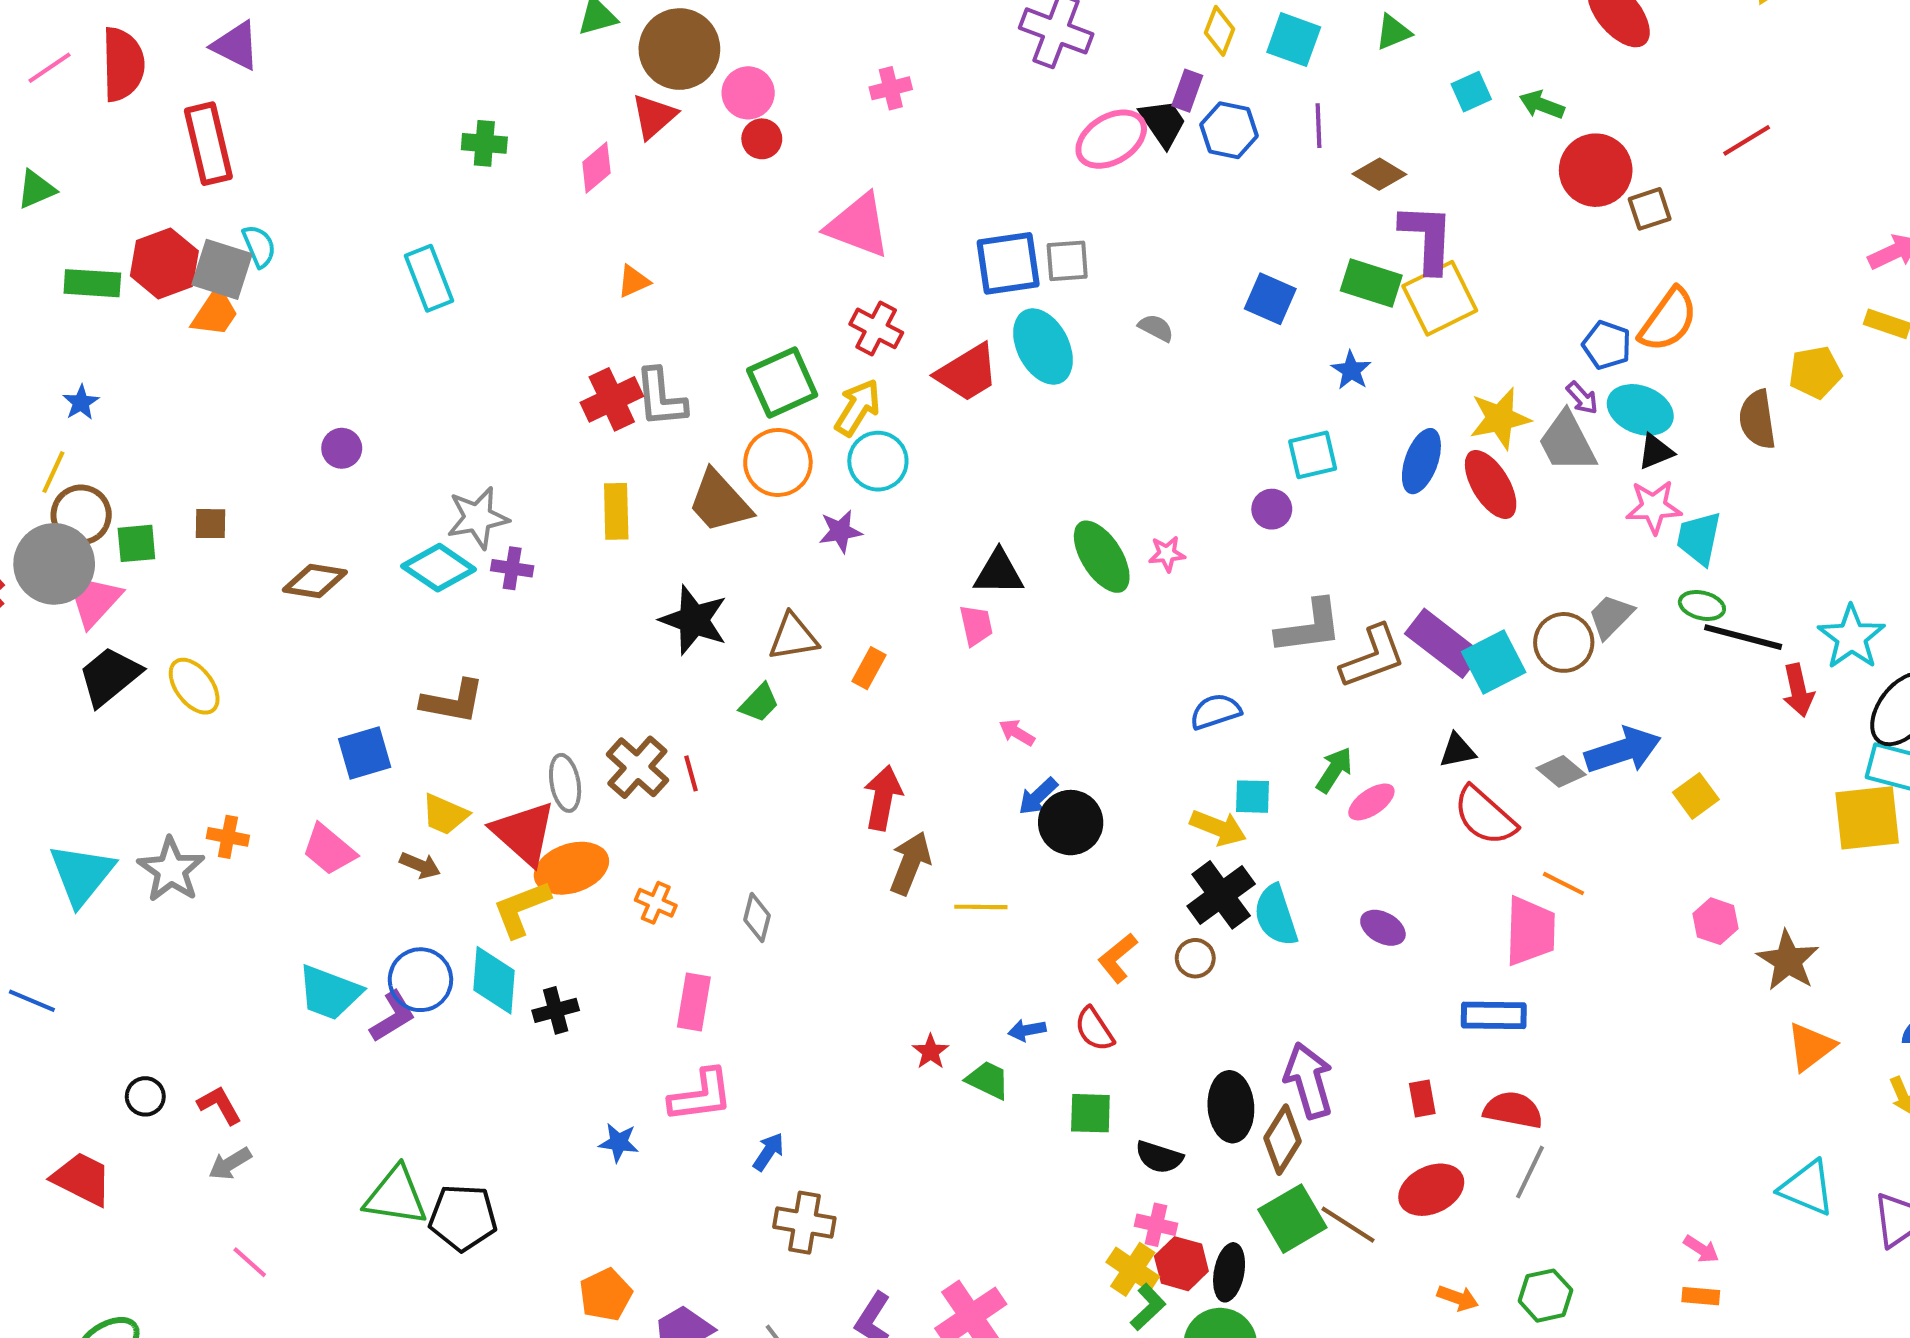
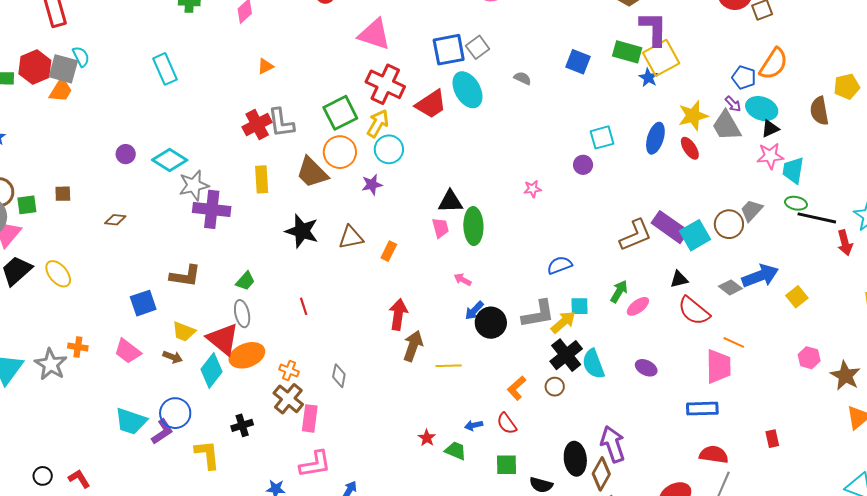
gray square: (1067, 261) -> (478, 47), turned -30
red cross: (876, 328) -> (385, 84), size x1.5
blue star: (1351, 370) -> (648, 78), moved
red ellipse: (1491, 484) -> (690, 148), size x0.7
green ellipse: (1102, 557) -> (473, 226), moved, turned 33
cyan diamond: (439, 568) -> (170, 160), moved
purple cross: (512, 568) -> (212, 209), size x1.8
brown diamond: (315, 581) -> (115, 220), size x0.7
gray L-shape: (1309, 627) -> (538, 314), moved
green trapezoid: (759, 703) -> (245, 281), moved
brown cross: (637, 767) -> (288, 399), moved
yellow arrow: (1218, 828) -> (563, 322), turned -60
yellow L-shape: (521, 909) -> (207, 455), moved, turned 108
cyan diamond: (494, 980) -> (212, 371), moved, turned 36
red rectangle: (1422, 1098) -> (772, 439), moved

